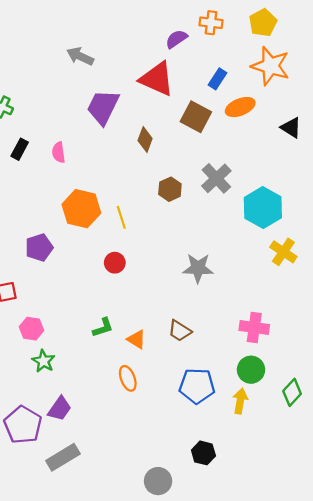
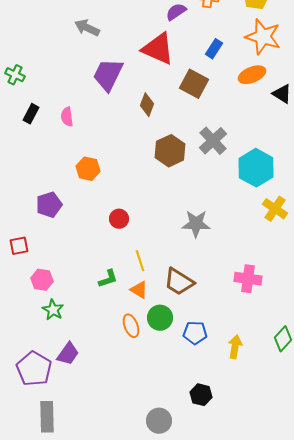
orange ellipse: (240, 107) -> (252, 75), moved
brown hexagon: (170, 189) -> (170, 151), size x1.4
orange hexagon: (81, 209) -> (88, 169), size x0.7
yellow line: (121, 217) -> (140, 261), moved
brown trapezoid: (180, 331) -> (179, 282), size x1.4
green circle: (251, 370) -> (160, 318), moved
blue pentagon: (197, 386) -> (195, 333), size x0.7
gray rectangle: (63, 457) -> (47, 417), moved, turned -60

